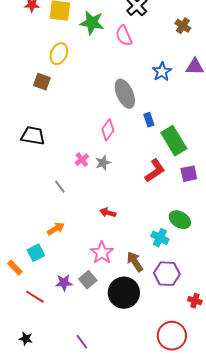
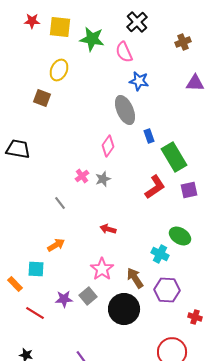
brown cross: (183, 26) -> (183, 42), turned 35
blue star: (162, 72) -> (139, 81), moved, turned -30
black trapezoid: (33, 136) -> (18, 149), moved
cyan square: (36, 253) -> (36, 269), turned 30

